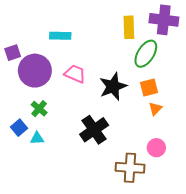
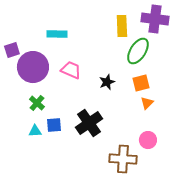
black star: (113, 86) -> (107, 82), size x0.6
blue square: (19, 128) -> (54, 125), moved, turned 35

